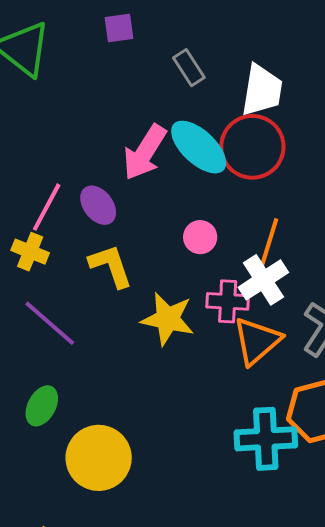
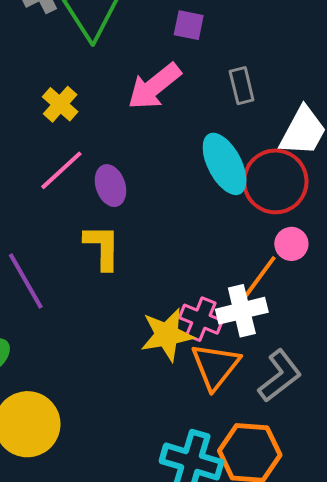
pink arrow: (145, 152) -> (154, 86), moved
pink circle: (200, 237) -> (291, 244), moved
yellow cross: (30, 252) -> (60, 104), moved
yellow star: (168, 319) -> (167, 335), moved, turned 30
orange triangle: (257, 341) -> (215, 366), turned -30

